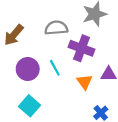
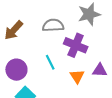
purple circle: (28, 69) -> (16, 70), moved

